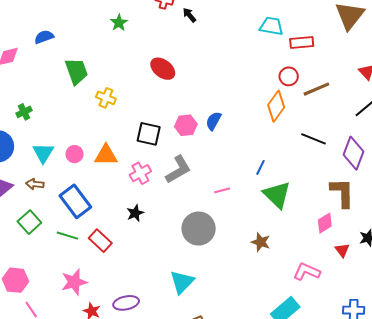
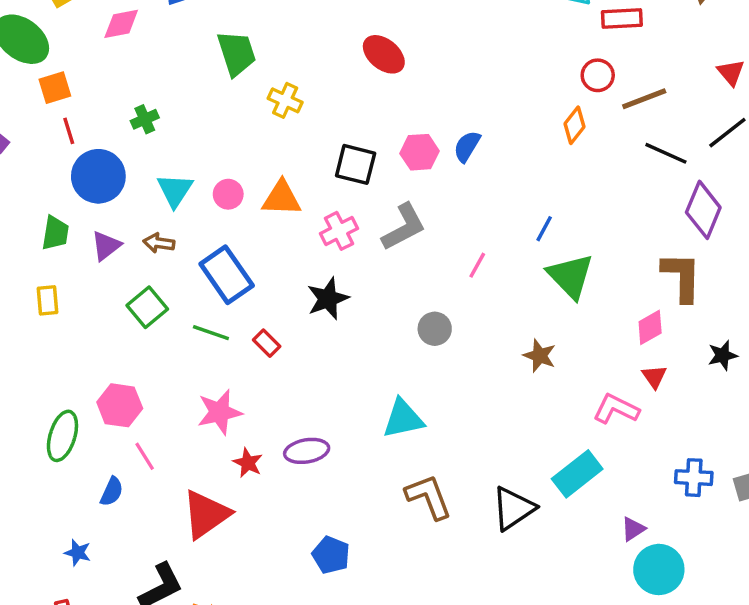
orange diamond: (276, 106) -> (575, 125), size x0.7
black line: (313, 139) -> (666, 153), moved
pink line: (222, 190) -> (477, 265), turned -49
black star: (135, 213) -> (328, 299), size x1.4
gray circle: (199, 229) -> (435, 329), size x0.6
red rectangle: (100, 241) -> (267, 343), size x0.7
red triangle: (342, 250) -> (654, 377), moved
cyan triangle: (182, 282) -> (403, 419), turned 32

